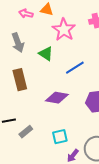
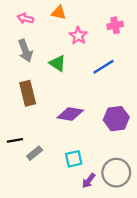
pink arrow: (26, 14) -> (25, 18), moved
pink star: (64, 30) -> (78, 36), size x0.7
blue line: (75, 68) -> (104, 67), moved

